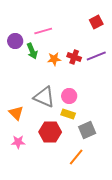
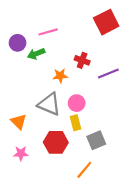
red square: (96, 22) -> (106, 22), size x1.6
green arrow: (32, 51) -> (36, 54), turned 91
purple line: (96, 56) -> (108, 74), moved
orange star: (54, 59) -> (60, 76), moved
yellow rectangle: (68, 114) -> (76, 123), turned 56

